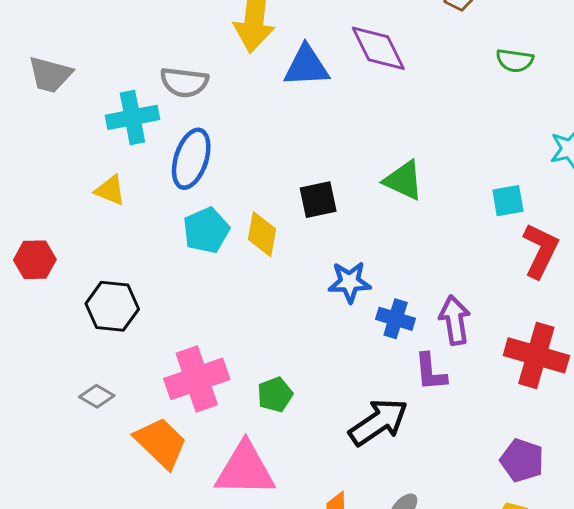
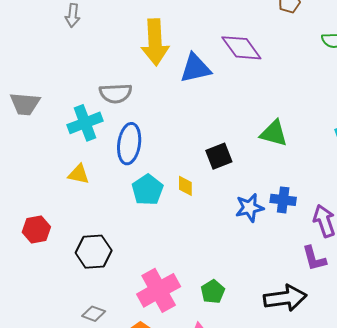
yellow diamond: (262, 234) -> (185, 186), size x0.7
blue cross: (396, 319) -> (283, 200), moved
black arrow: (378, 422) -> (285, 298), turned 36

